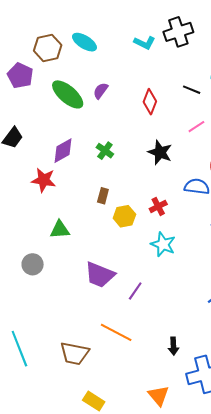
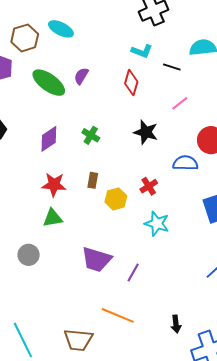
cyan L-shape: (145, 43) -> (142, 51), moved
red star: (44, 180) -> (54, 185), moved

